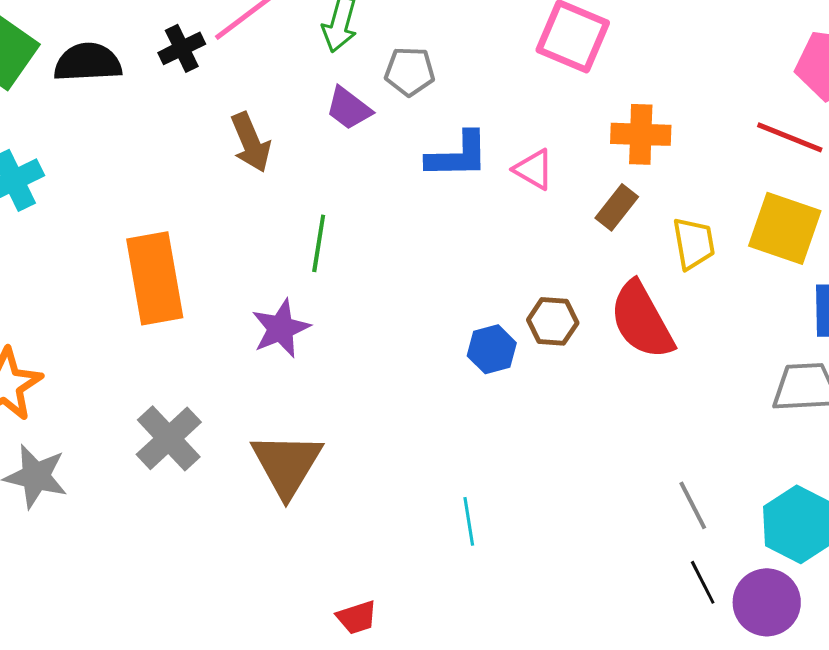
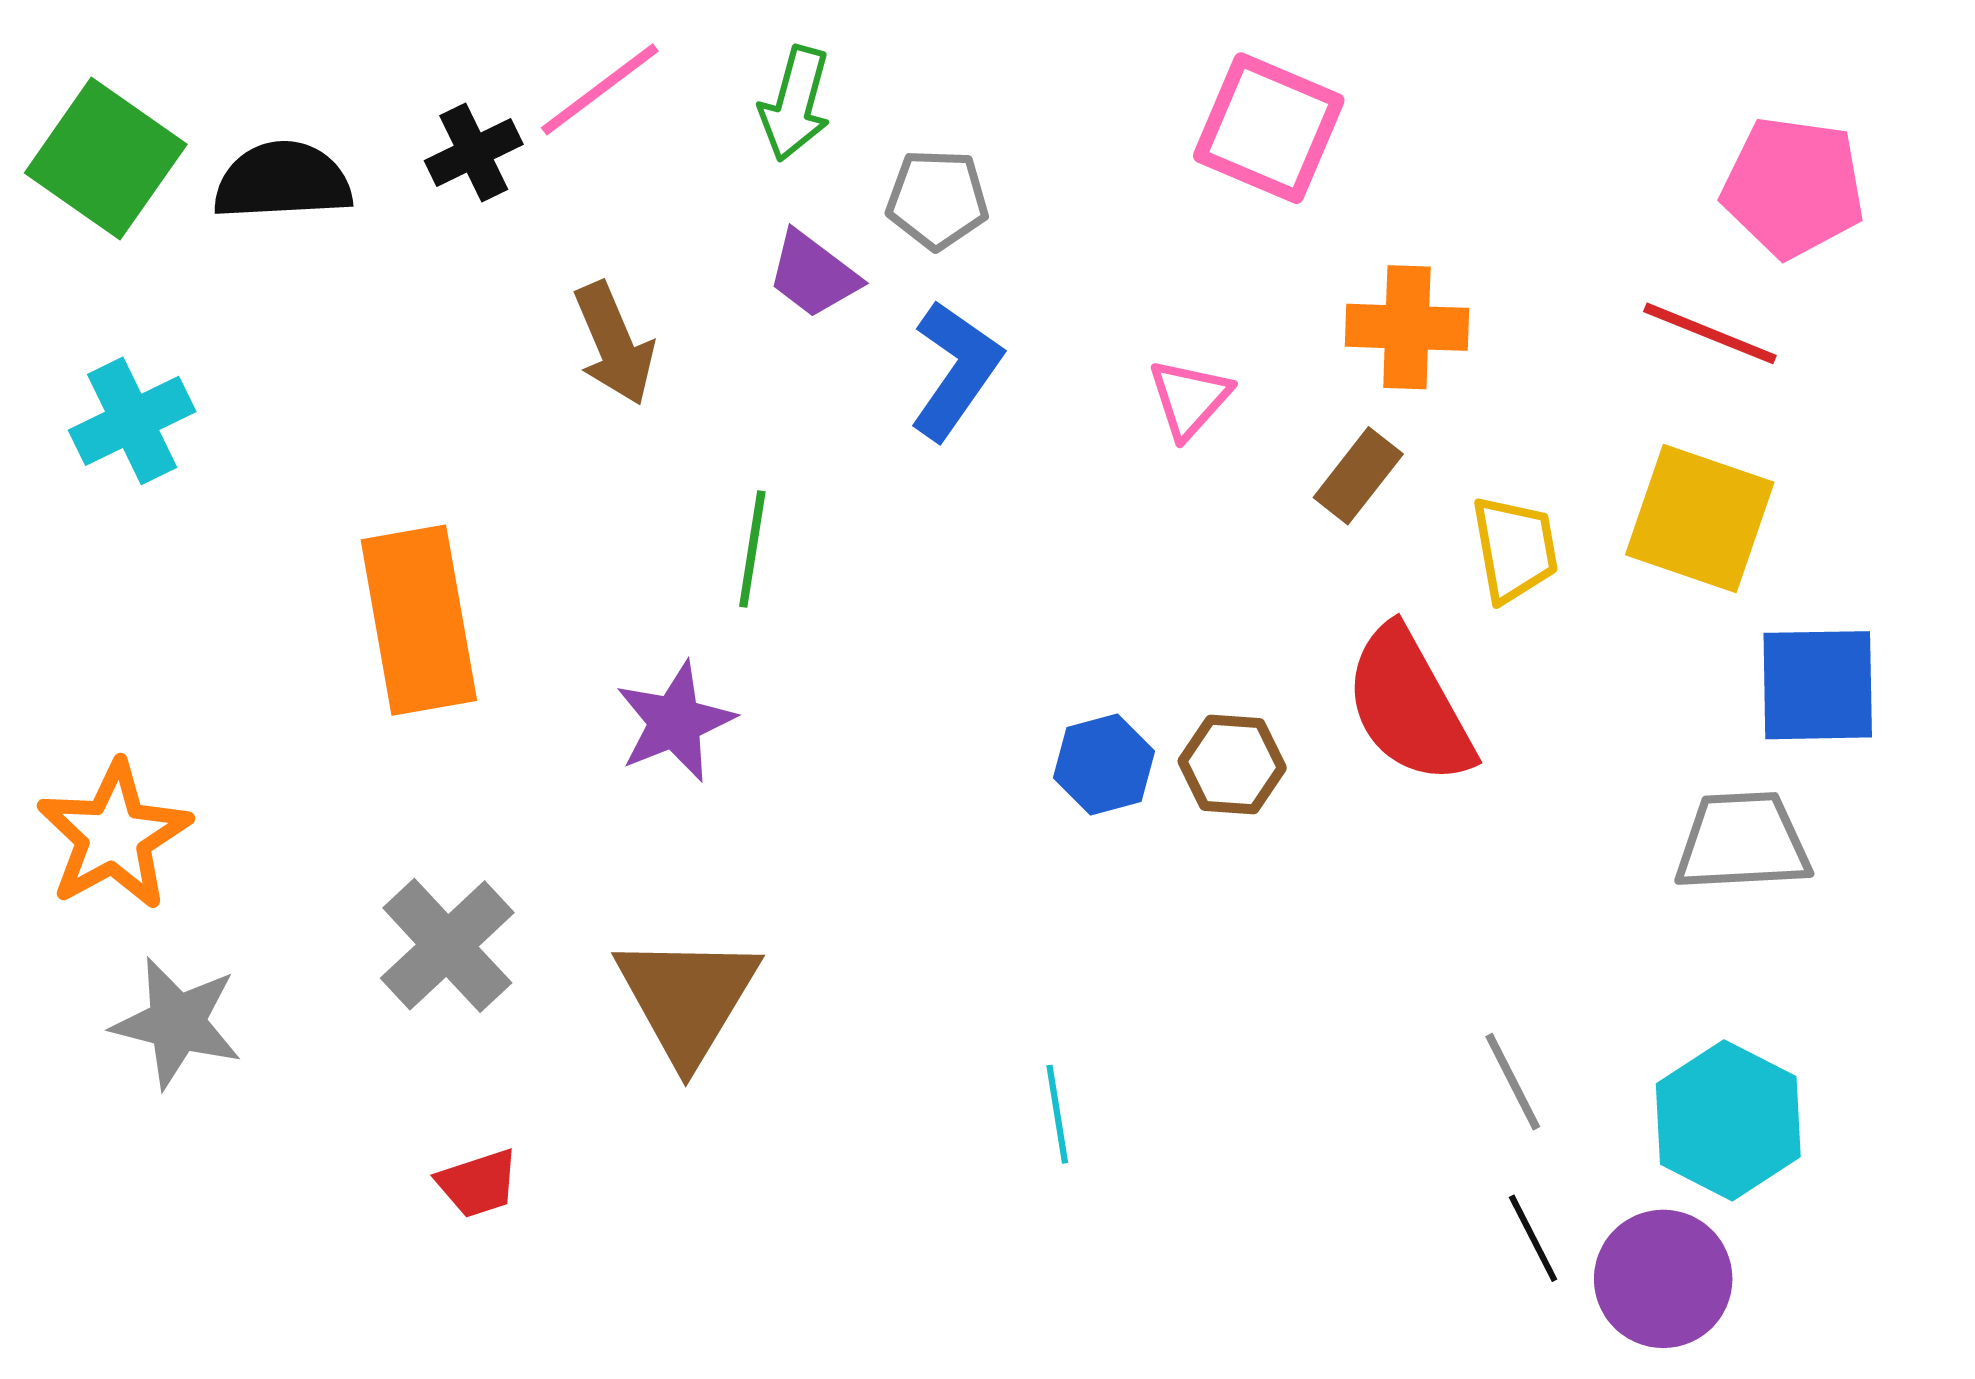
blue L-shape: (458, 155) -> (956, 370), moved, turned -54
pink triangle: (534, 169) -> (1189, 399), turned 42
brown hexagon: (553, 321) -> (1232, 764), moved
red trapezoid: (357, 617) -> (478, 1183), moved

